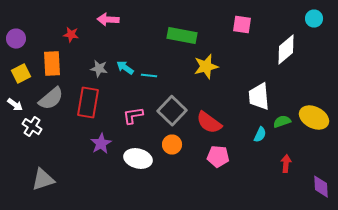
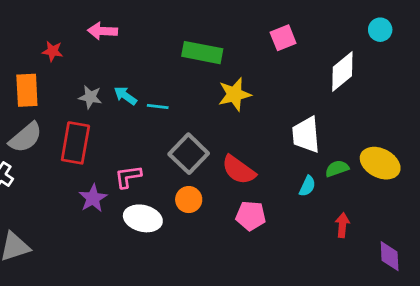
pink square: (242, 25) -> (283, 38), turned -30
pink L-shape: (133, 116) -> (128, 177), moved

